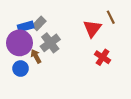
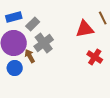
blue rectangle: (26, 26) -> (14, 17), moved
red triangle: (92, 29) -> (85, 29), turned 42

